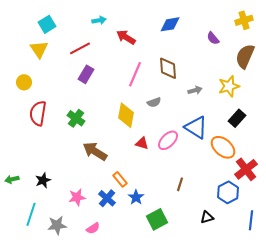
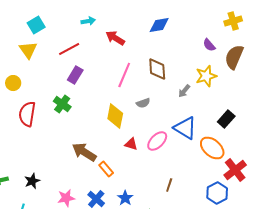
purple semicircle: (213, 38) -> (209, 45), moved
yellow star: (229, 86) -> (206, 76), moved
gray arrow: (195, 90) -> (184, 91), turned 144
green cross: (76, 118) -> (62, 104), moved
orange rectangle: (120, 179) -> (106, 169), moved

